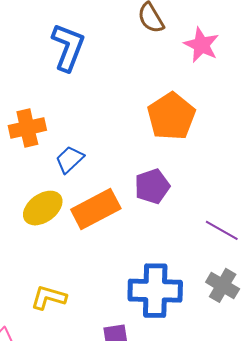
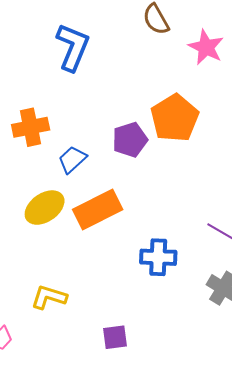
purple pentagon: (152, 186) -> (130, 140), moved
blue cross: (155, 291) -> (158, 257), moved, size x0.7

